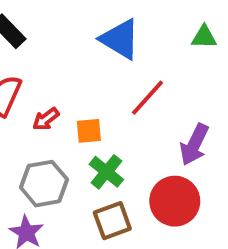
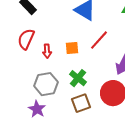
red arrow: (46, 119) -> (47, 51), turned -56
orange square: (89, 131) -> (72, 48), moved

